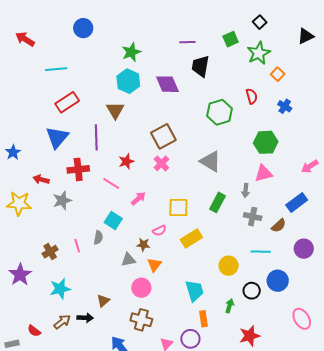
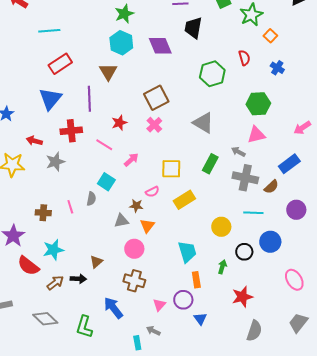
gray arrow: (246, 190) -> (238, 152), turned 112
gray cross: (253, 217) -> (245, 178), size x1.4
brown cross: (50, 252) -> (43, 213), turned 35
red semicircle: (34, 331) -> (28, 266), moved, size x1.6

